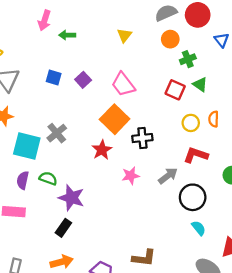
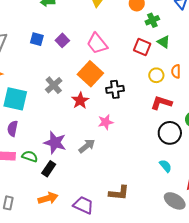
gray cross: (57, 133) -> (54, 85), moved
gray arrow: (168, 176) -> (87, 146), moved
green semicircle: (48, 178) -> (30, 156), moved
black circle: (193, 197) -> (170, 133), moved

